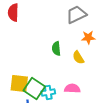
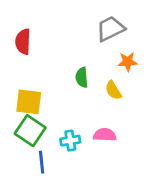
red semicircle: (13, 12) -> (23, 42), moved
yellow square: (19, 83) -> (29, 102), moved
green square: (34, 88) -> (30, 131), moved

